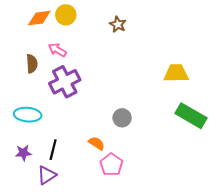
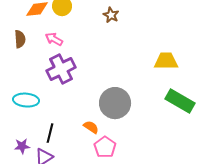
brown semicircle: (32, 64) -> (20, 39), moved
gray circle: (122, 118) -> (115, 103), size x1.8
purple star: (23, 153) -> (22, 146), moved

